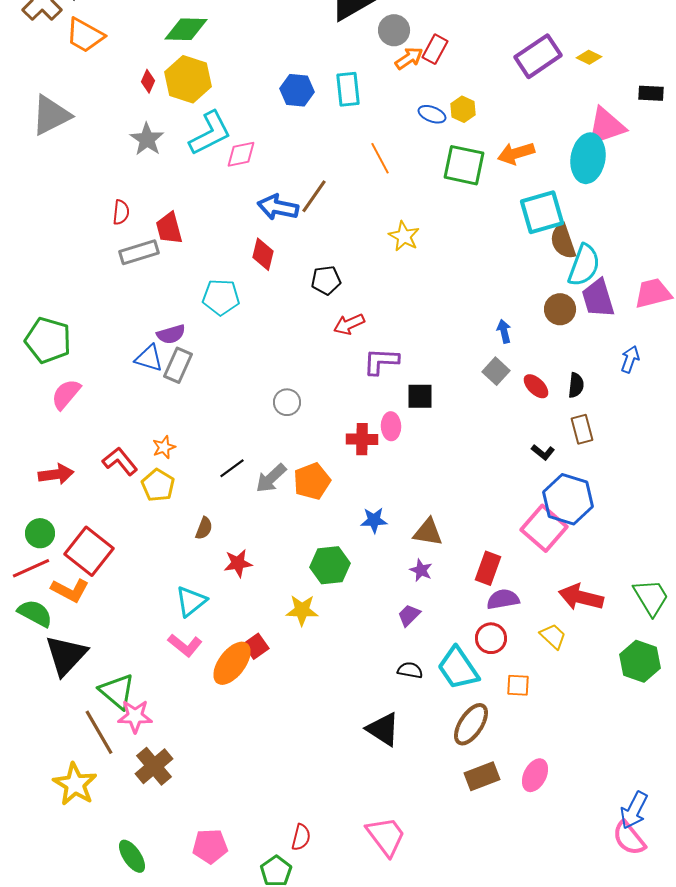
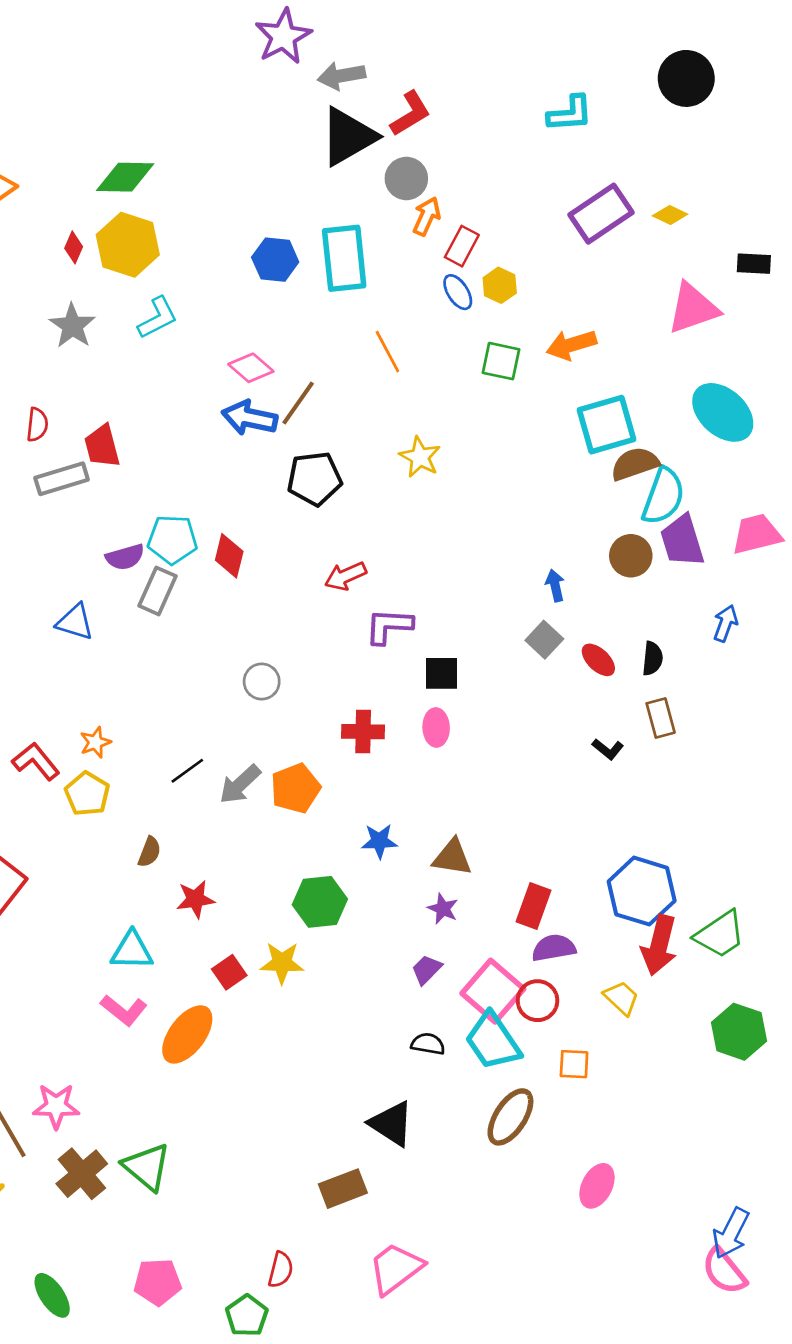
red rectangle: (435, 49) -> (462, 246), moved
orange arrow: (409, 58) -> (427, 216), turned -32
cyan rectangle: (348, 89) -> (344, 258), size x1.4
blue ellipse: (432, 114) -> (458, 292), turned 36
cyan L-shape: (210, 133) -> (158, 318), size x0.7
pink diamond: (241, 154) -> (251, 368), moved, turned 52
cyan ellipse: (588, 158) -> (723, 412), moved, turned -57
green square: (464, 165) -> (501, 361), size x0.7
brown semicircle: (563, 241) -> (635, 464), turned 90
red diamond: (263, 254) -> (229, 556), moved
black pentagon: (326, 280) -> (314, 479), moved, size x1.4
purple semicircle: (171, 334) -> (125, 557), moved
gray rectangle: (178, 365) -> (158, 591), moved
pink ellipse: (391, 426) -> (436, 727), moved
blue hexagon: (568, 499) -> (642, 891), moved
pink square: (544, 528) -> (493, 991), moved
red arrow: (581, 597) -> (659, 945), turned -90
green trapezoid: (651, 597) -> (720, 934), moved, turned 87
cyan triangle: (191, 601) -> (132, 951), turned 40
red square: (256, 646) -> (229, 972), moved
green triangle: (117, 691) -> (147, 1167), moved
brown rectangle: (482, 776) -> (343, 1189), moved
pink trapezoid: (386, 836) -> (396, 1268), turned -90

